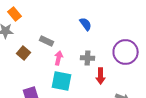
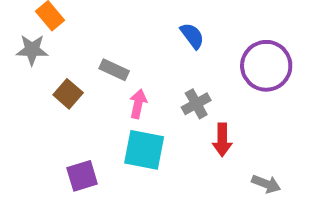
purple circle: (126, 52) -> (266, 66), moved
gray cross: (88, 58) -> (196, 104), turned -32

